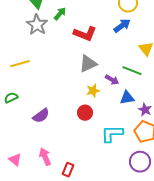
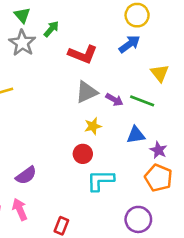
purple arrow: (112, 80) -> (114, 100), moved
purple semicircle: (41, 116) -> (26, 175), moved
cyan L-shape: (112, 134) -> (100, 180), moved
pink arrow: (45, 157) -> (20, 209), moved
purple circle: (140, 162) -> (138, 219), moved

